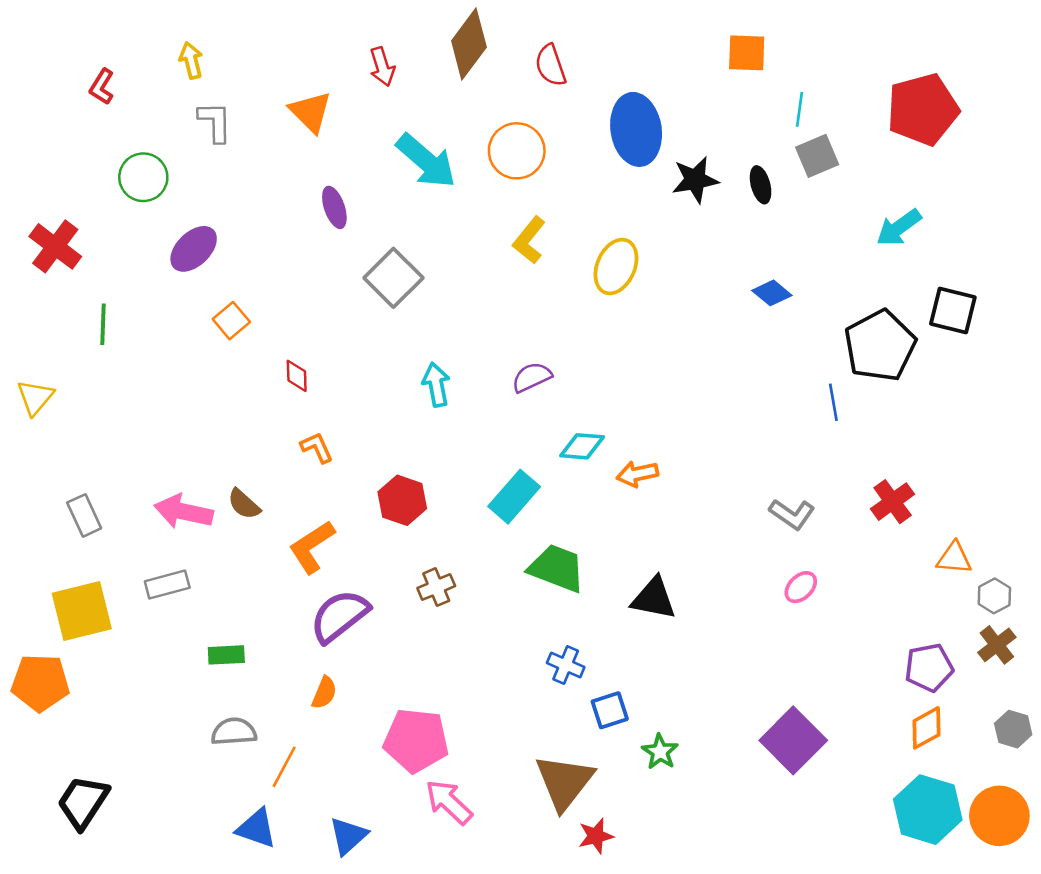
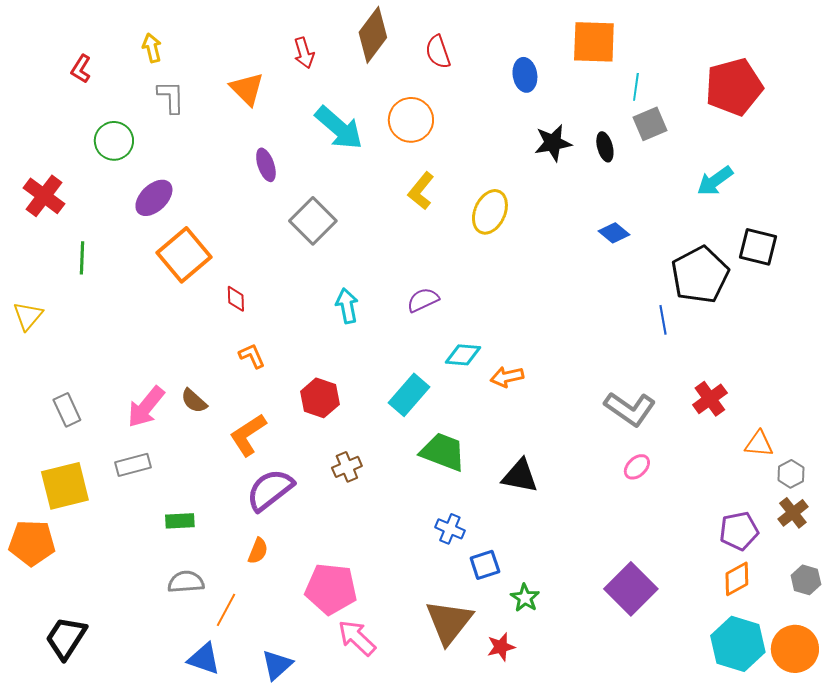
orange square: (747, 53) -> (594, 42), size x1.4
blue ellipse: (636, 129) -> (525, 75), moved, size x0.6
orange square: (231, 321) -> (184, 255), size x1.8
pink arrow: (184, 512) -> (146, 407), turned -63
gray L-shape: (792, 514) -> (630, 409), size x1.4
red star: (596, 836) -> (501, 647), moved

